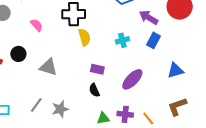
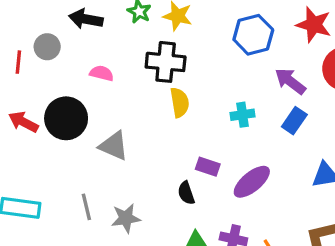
pink semicircle: (37, 25) -> (102, 73), turned -40
black circle: (18, 54) -> (66, 118), size x1.6
purple rectangle: (97, 69) -> (208, 167), moved
gray line: (36, 105) -> (86, 207), turned -56

